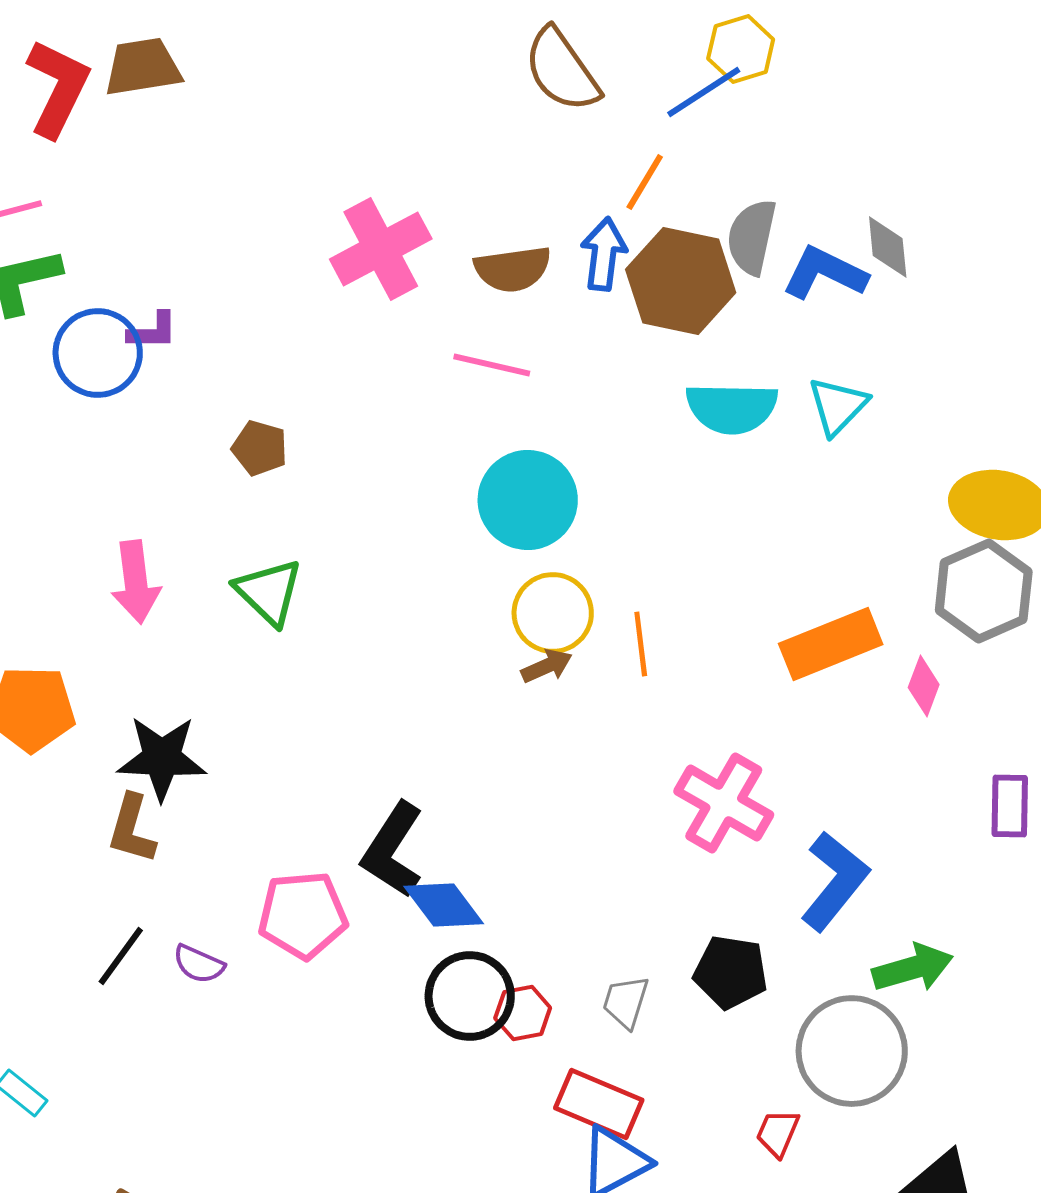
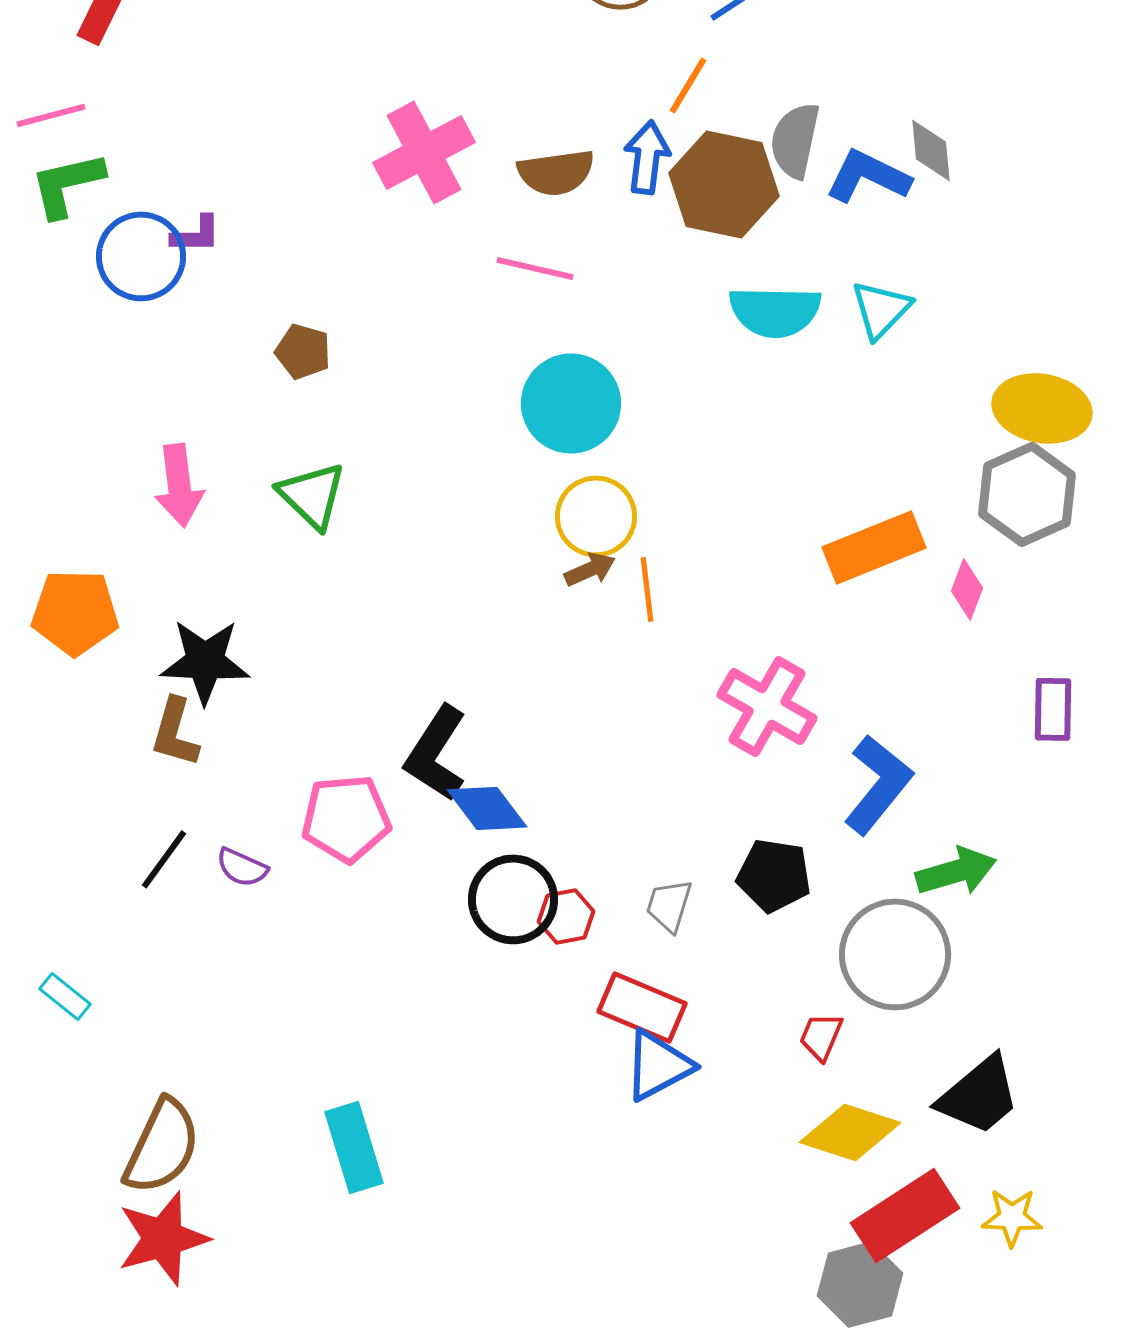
orange line: (641, 644) -> (647, 589), moved

